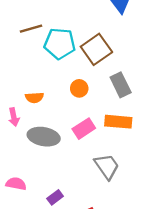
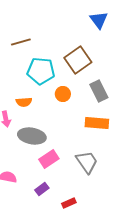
cyan pentagon: (60, 44) -> (41, 71), moved
pink rectangle: (84, 129) -> (49, 159), moved

